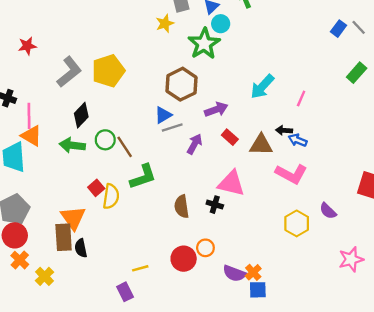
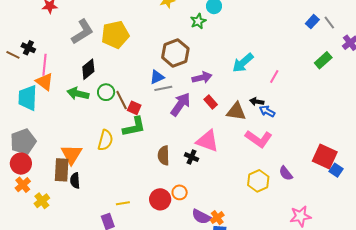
green star: (204, 44) -> (198, 21), size x0.6
purple arrow: (195, 144) -> (180, 104), size x1.4
red square: (96, 188) -> (134, 108), moved, turned -32

